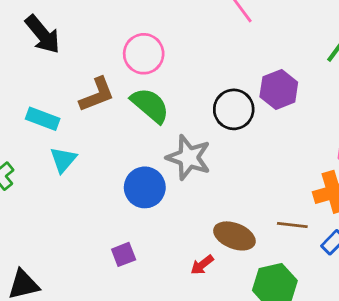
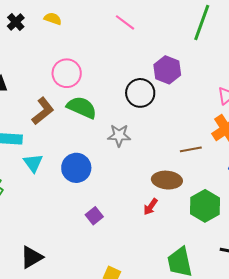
gray star: (189, 157) -> (119, 135), size x0.7
blue circle: (145, 187) -> (76, 168), moved
brown line: (292, 225) -> (191, 149), moved

